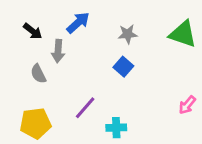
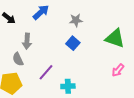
green triangle: (183, 34) -> (115, 38), moved
gray arrow: (58, 51) -> (27, 41), moved
gray semicircle: (38, 74) -> (18, 59), moved

